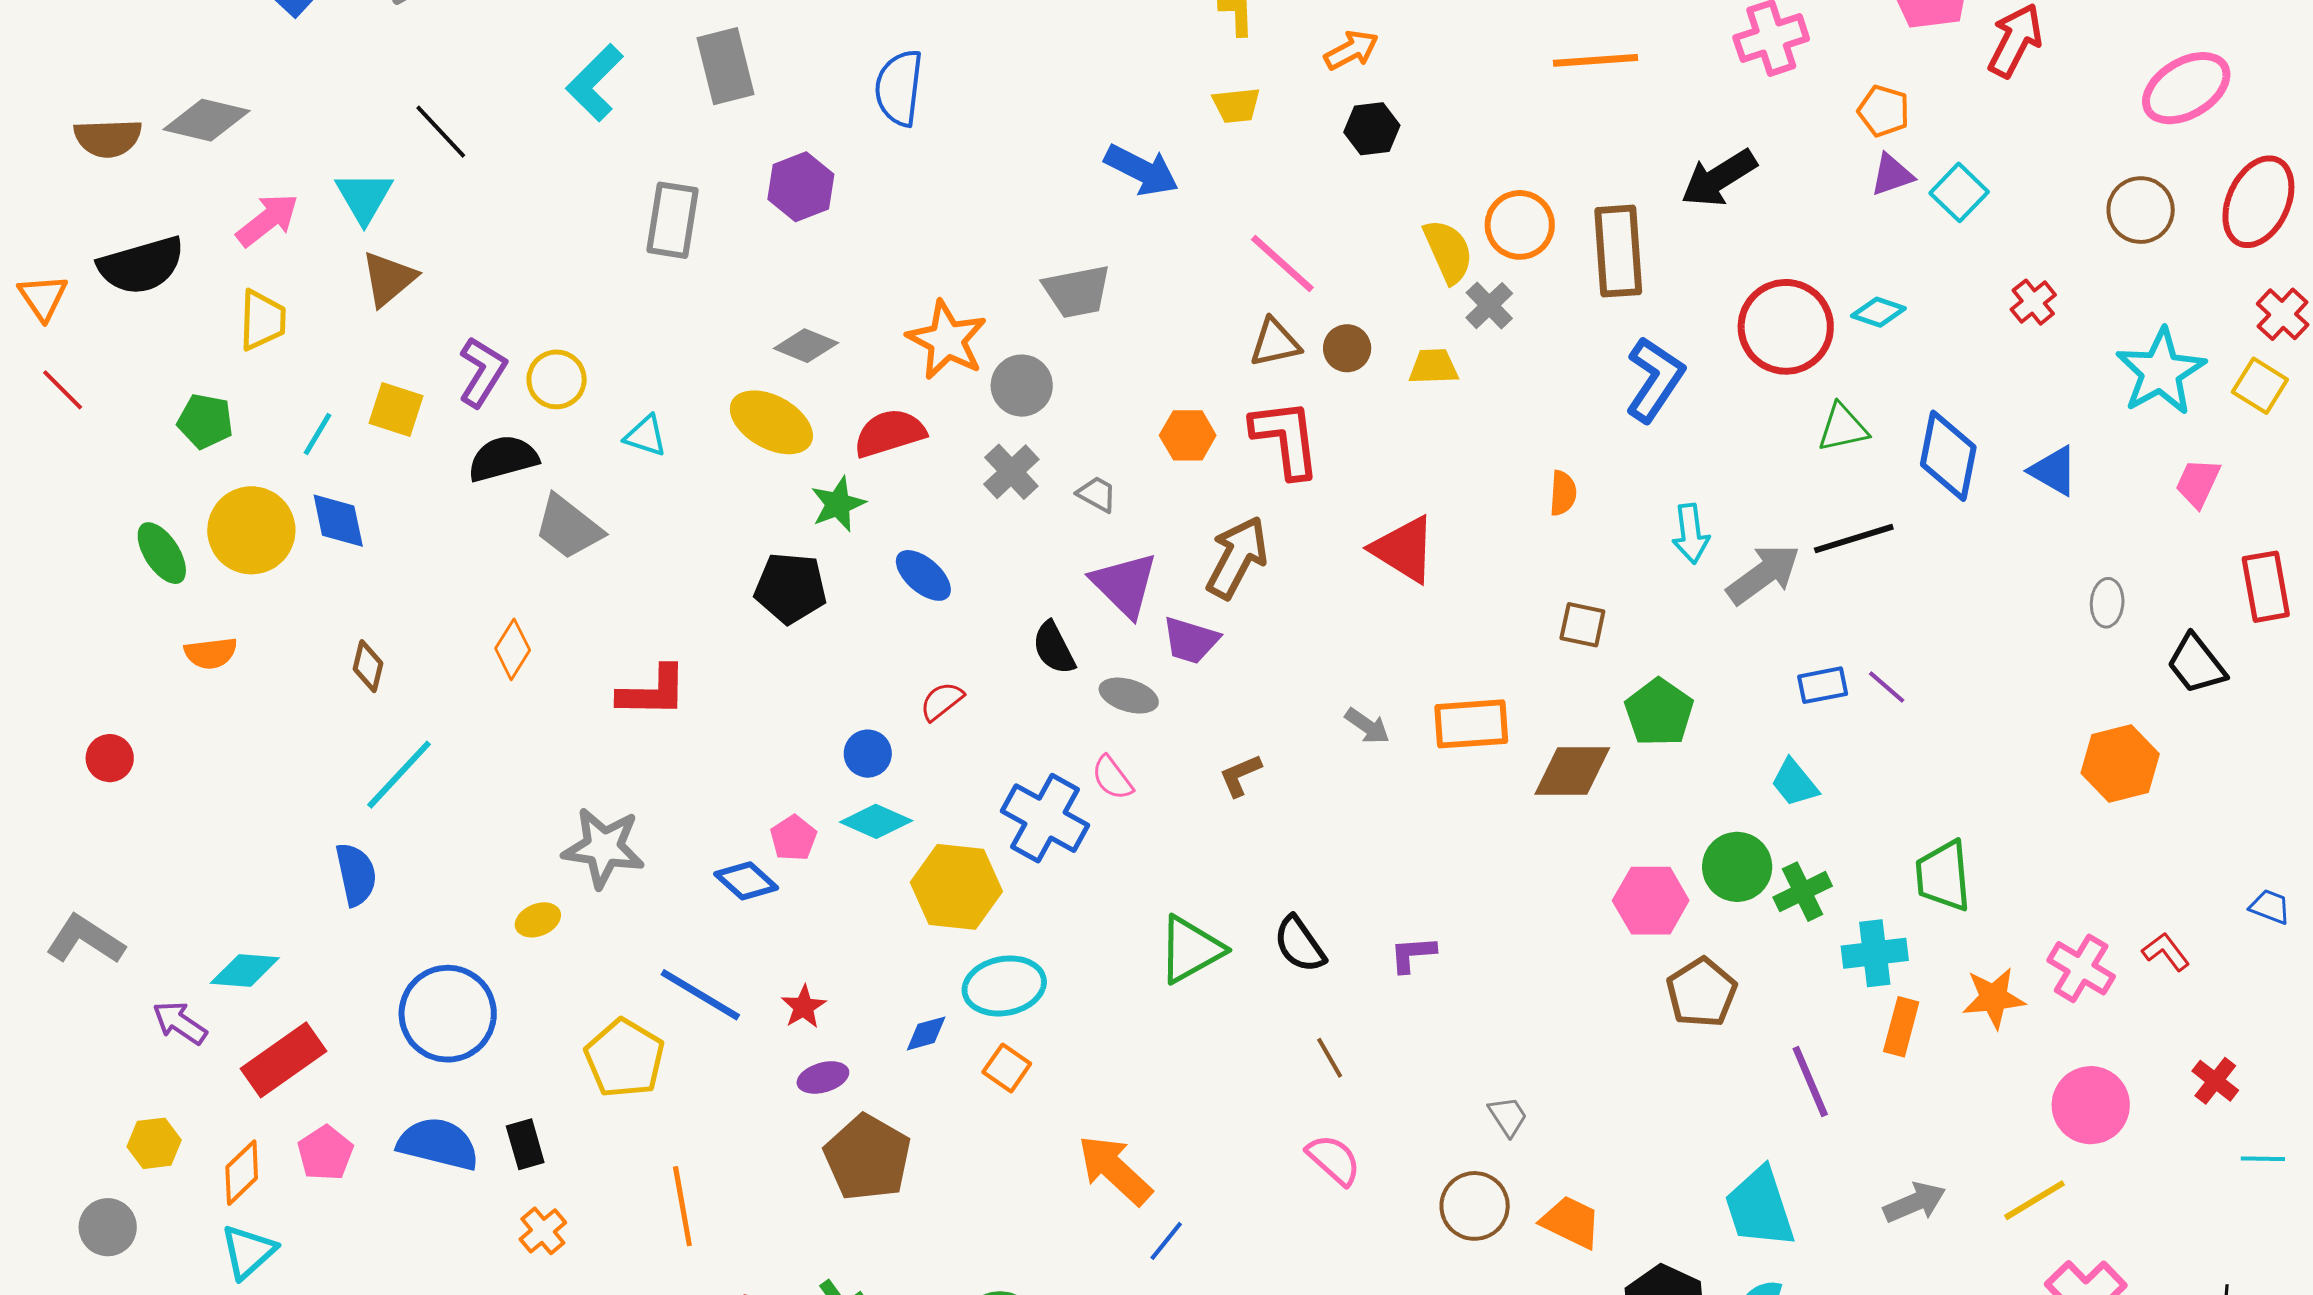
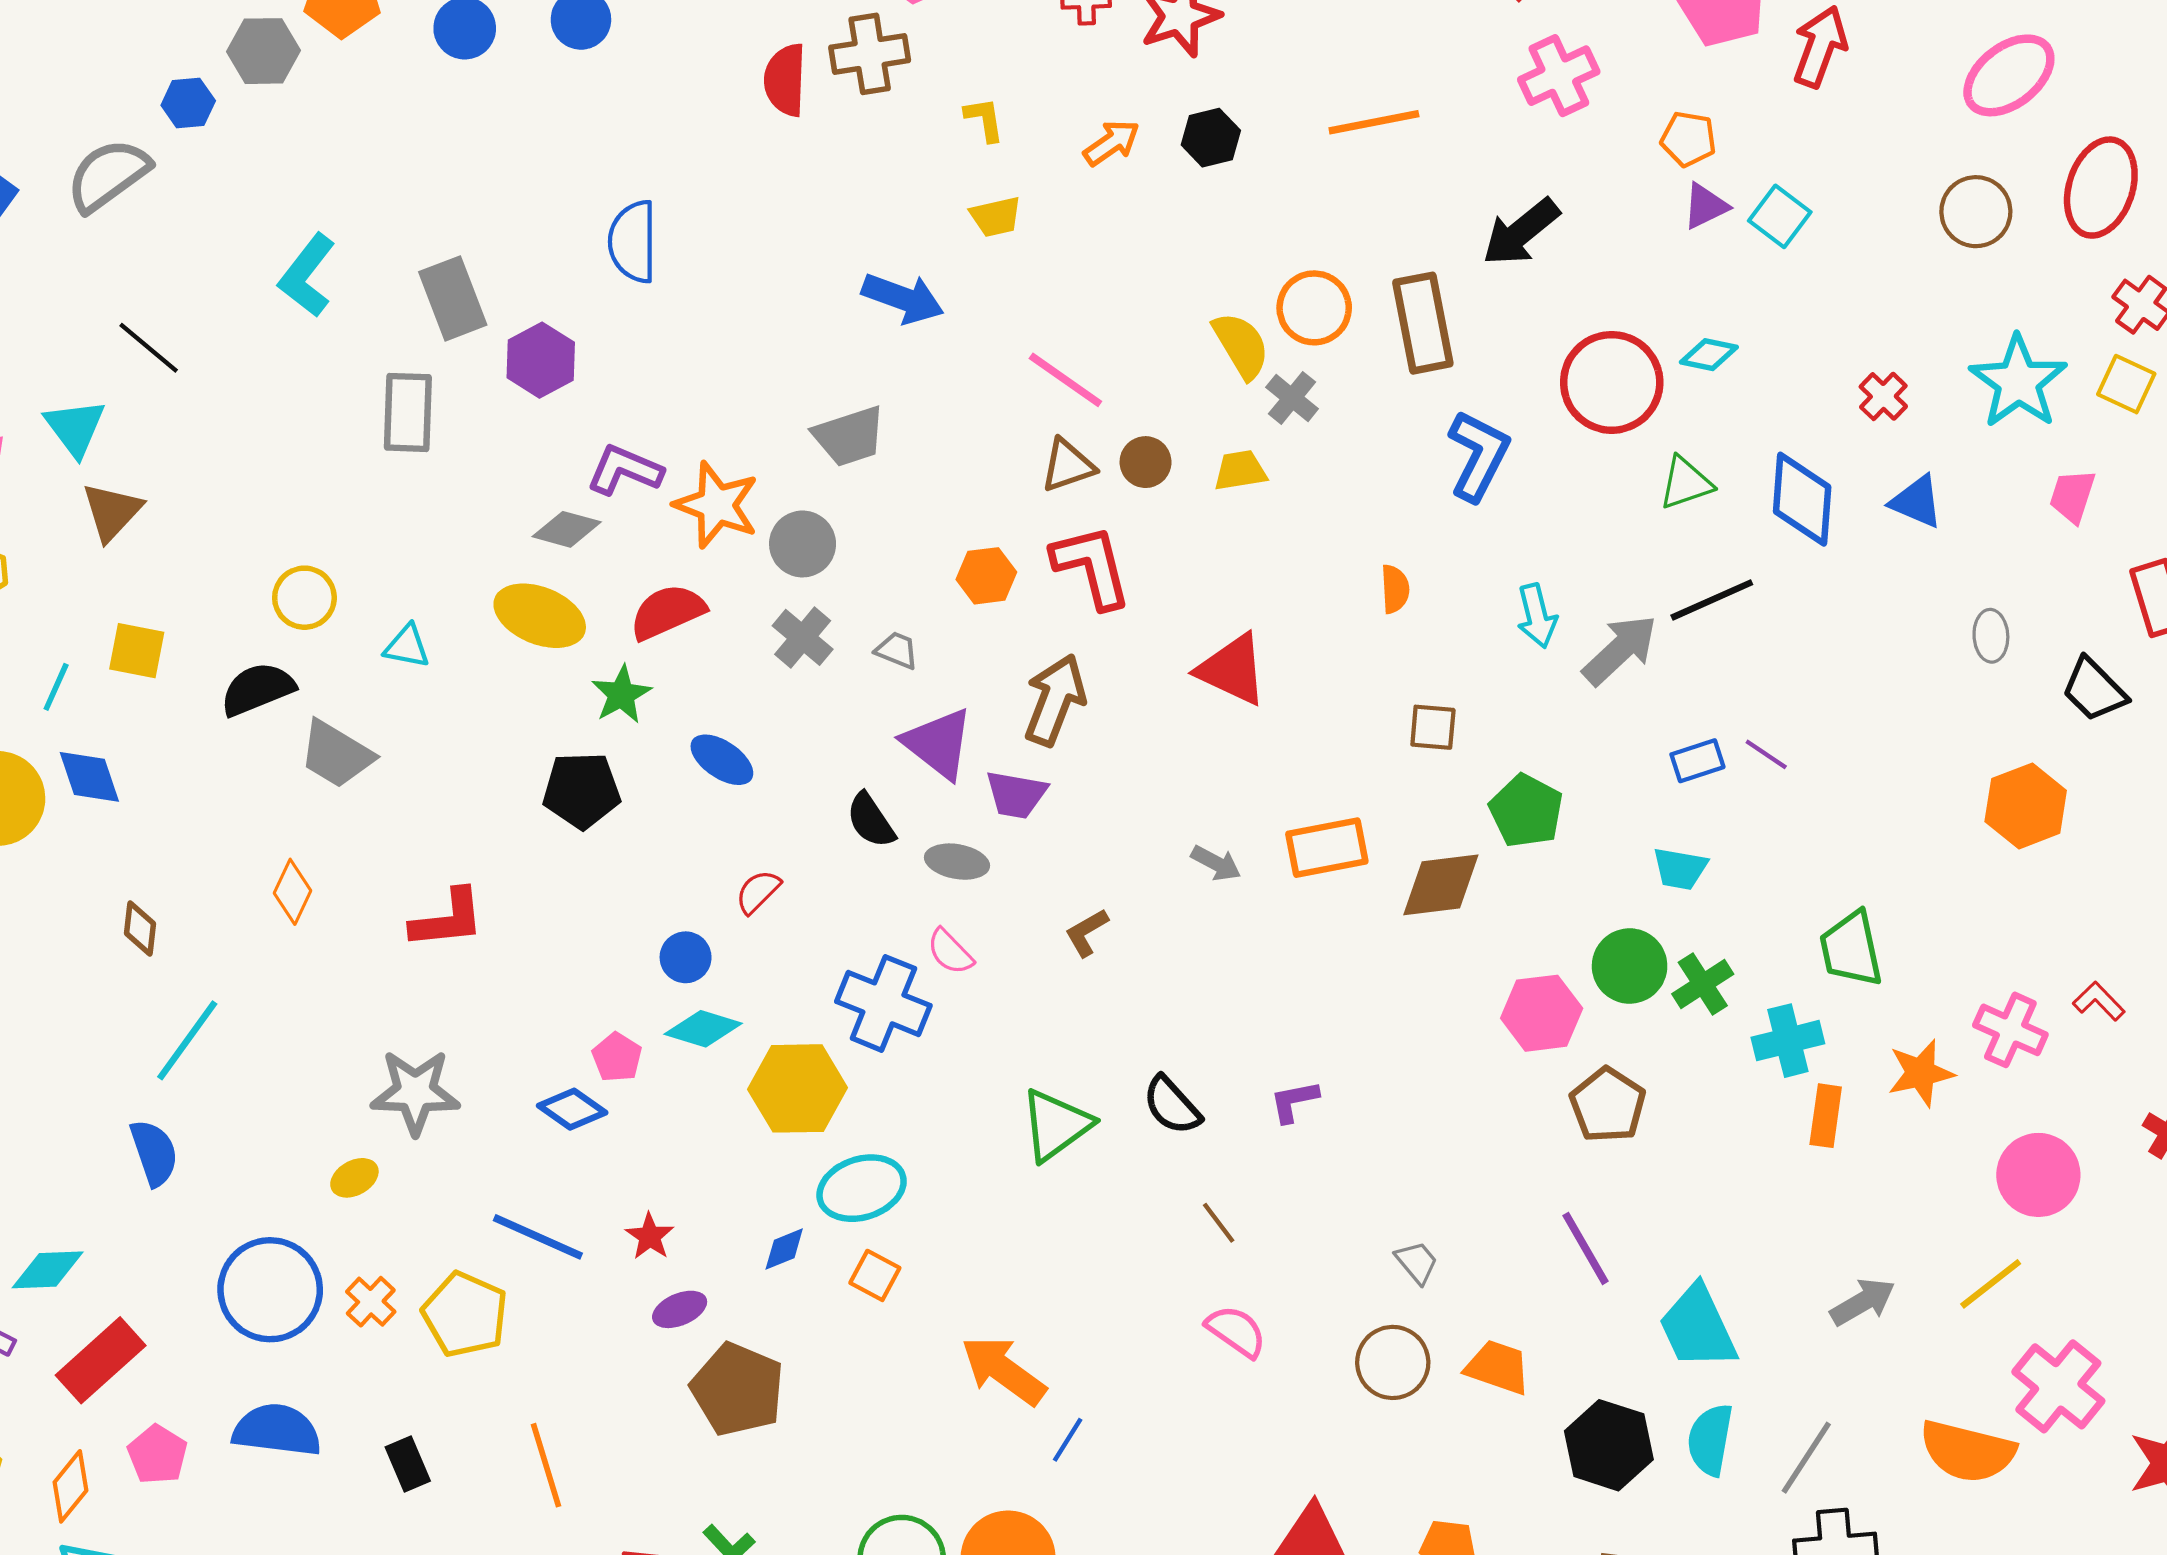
gray rectangle: (726, 66) -> (453, 298), moved
black hexagon: (1372, 129) -> (1211, 138), moved
red cross: (2033, 302) -> (1883, 396), moved
purple L-shape: (482, 372) -> (625, 470), moved, turned -92
cyan trapezoid: (1794, 783) -> (1680, 869), turned -34
purple line: (1810, 1082) -> (1586, 1248), moved
black rectangle: (525, 1144) -> (408, 1464), moved
orange cross: (543, 1231) -> (371, 1302), moved

